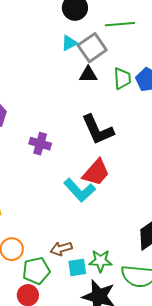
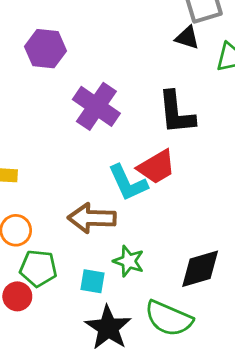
purple cross: (40, 144) -> (96, 106), size x1.6
brown arrow: (61, 249) -> (92, 218), moved, size x1.6
green star: (101, 261) -> (129, 261), moved

